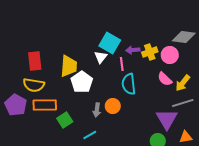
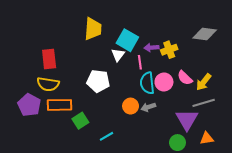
pink circle: (170, 55) -> (164, 82), moved
yellow trapezoid: (69, 66) -> (93, 29), moved
white pentagon: (82, 82) -> (98, 81), turned -30
gray arrow: (97, 110) -> (148, 107), moved, turned 64

